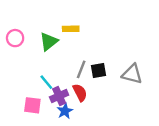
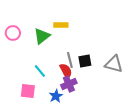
gray line: (81, 69) -> (70, 60), turned -35
red semicircle: (80, 93) -> (66, 71), moved
purple cross: (59, 96) -> (69, 84), moved

